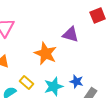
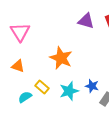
purple triangle: (71, 34) -> (86, 21), moved

